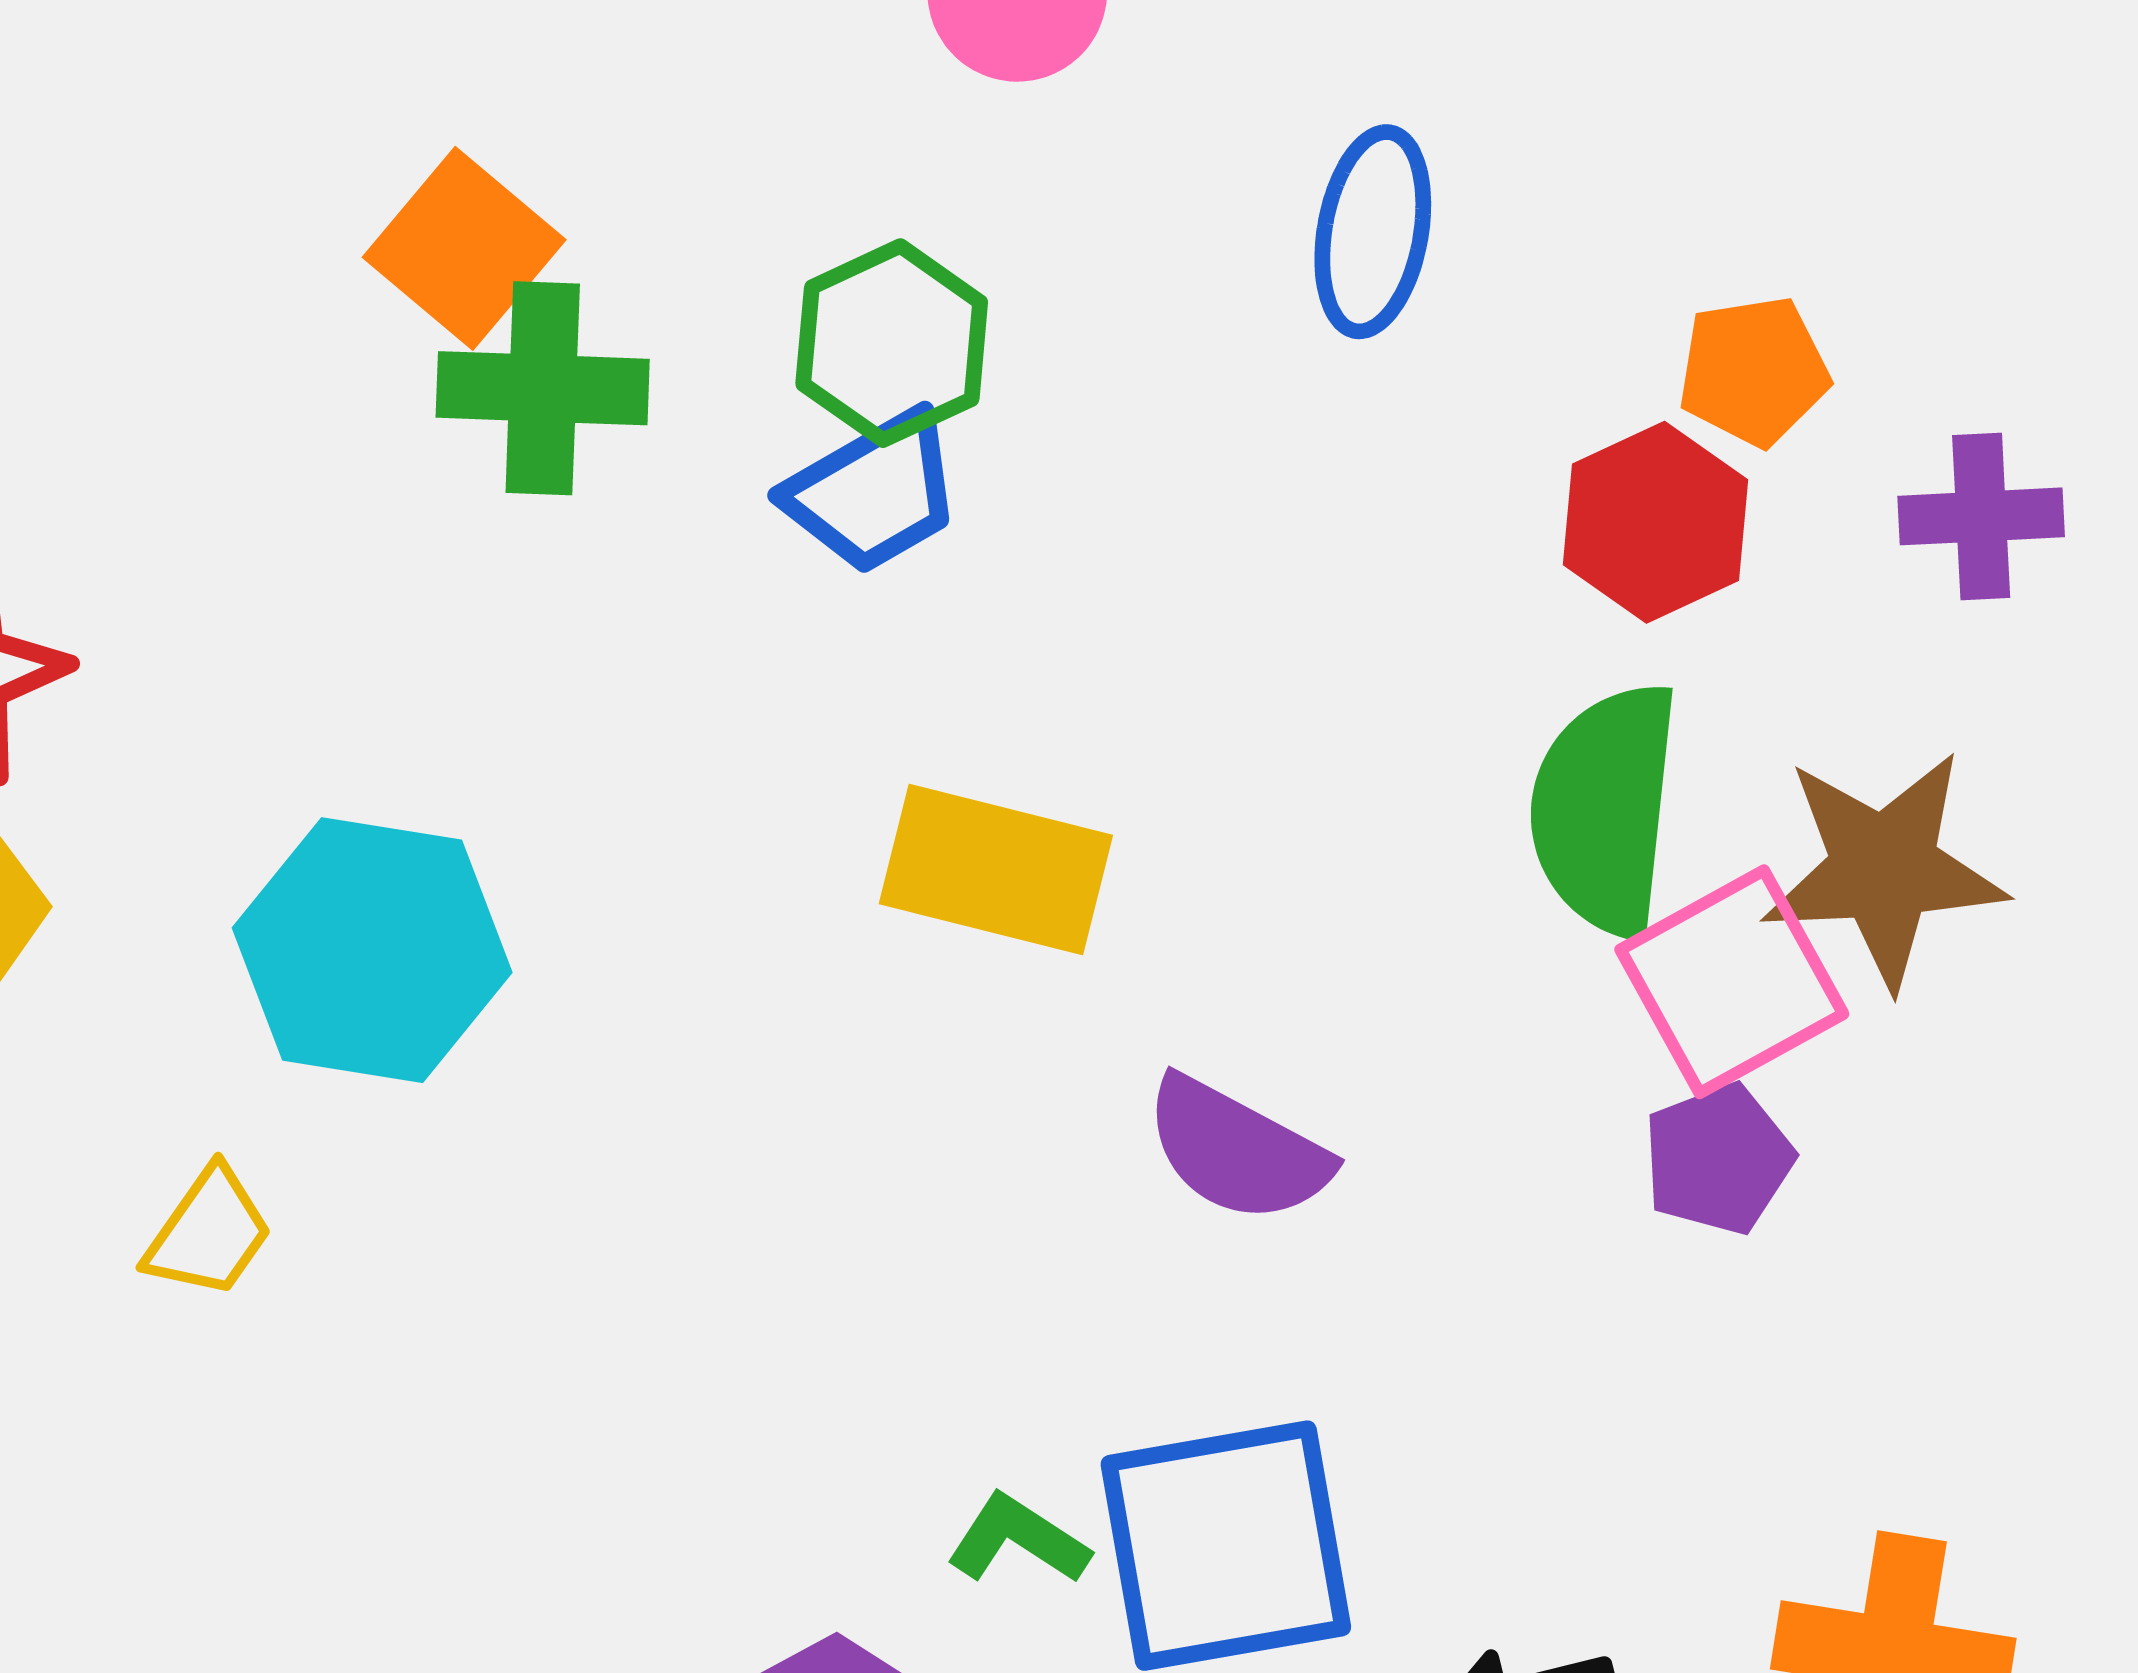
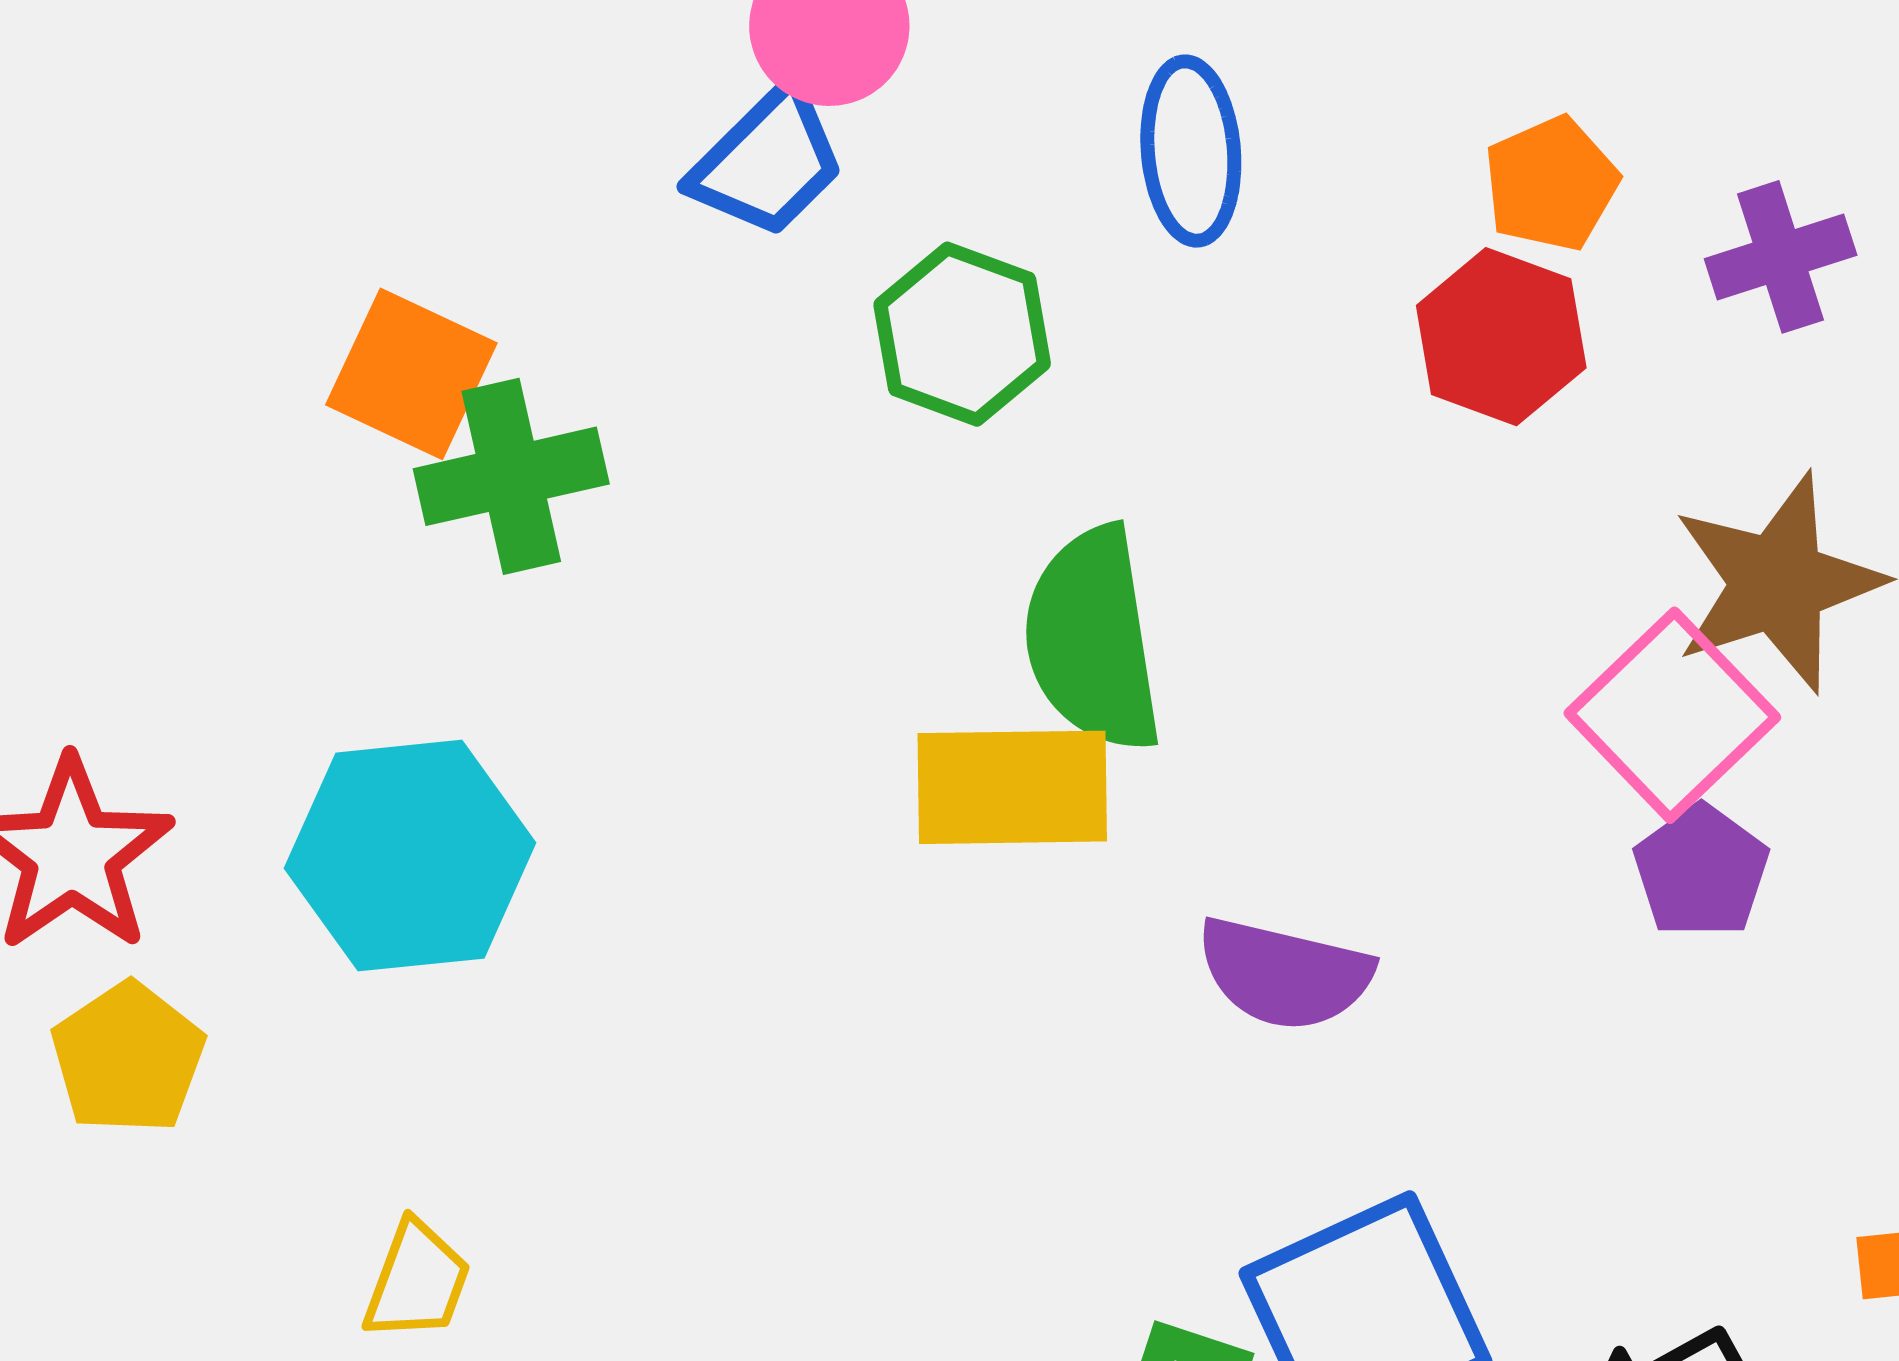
green hexagon: (892, 343) -> (962, 334), moved
blue trapezoid: (873, 492) -> (768, 162), moved
green semicircle: (1605, 809) -> (1093, 639), moved
cyan hexagon: (372, 950) -> (410, 856), moved

